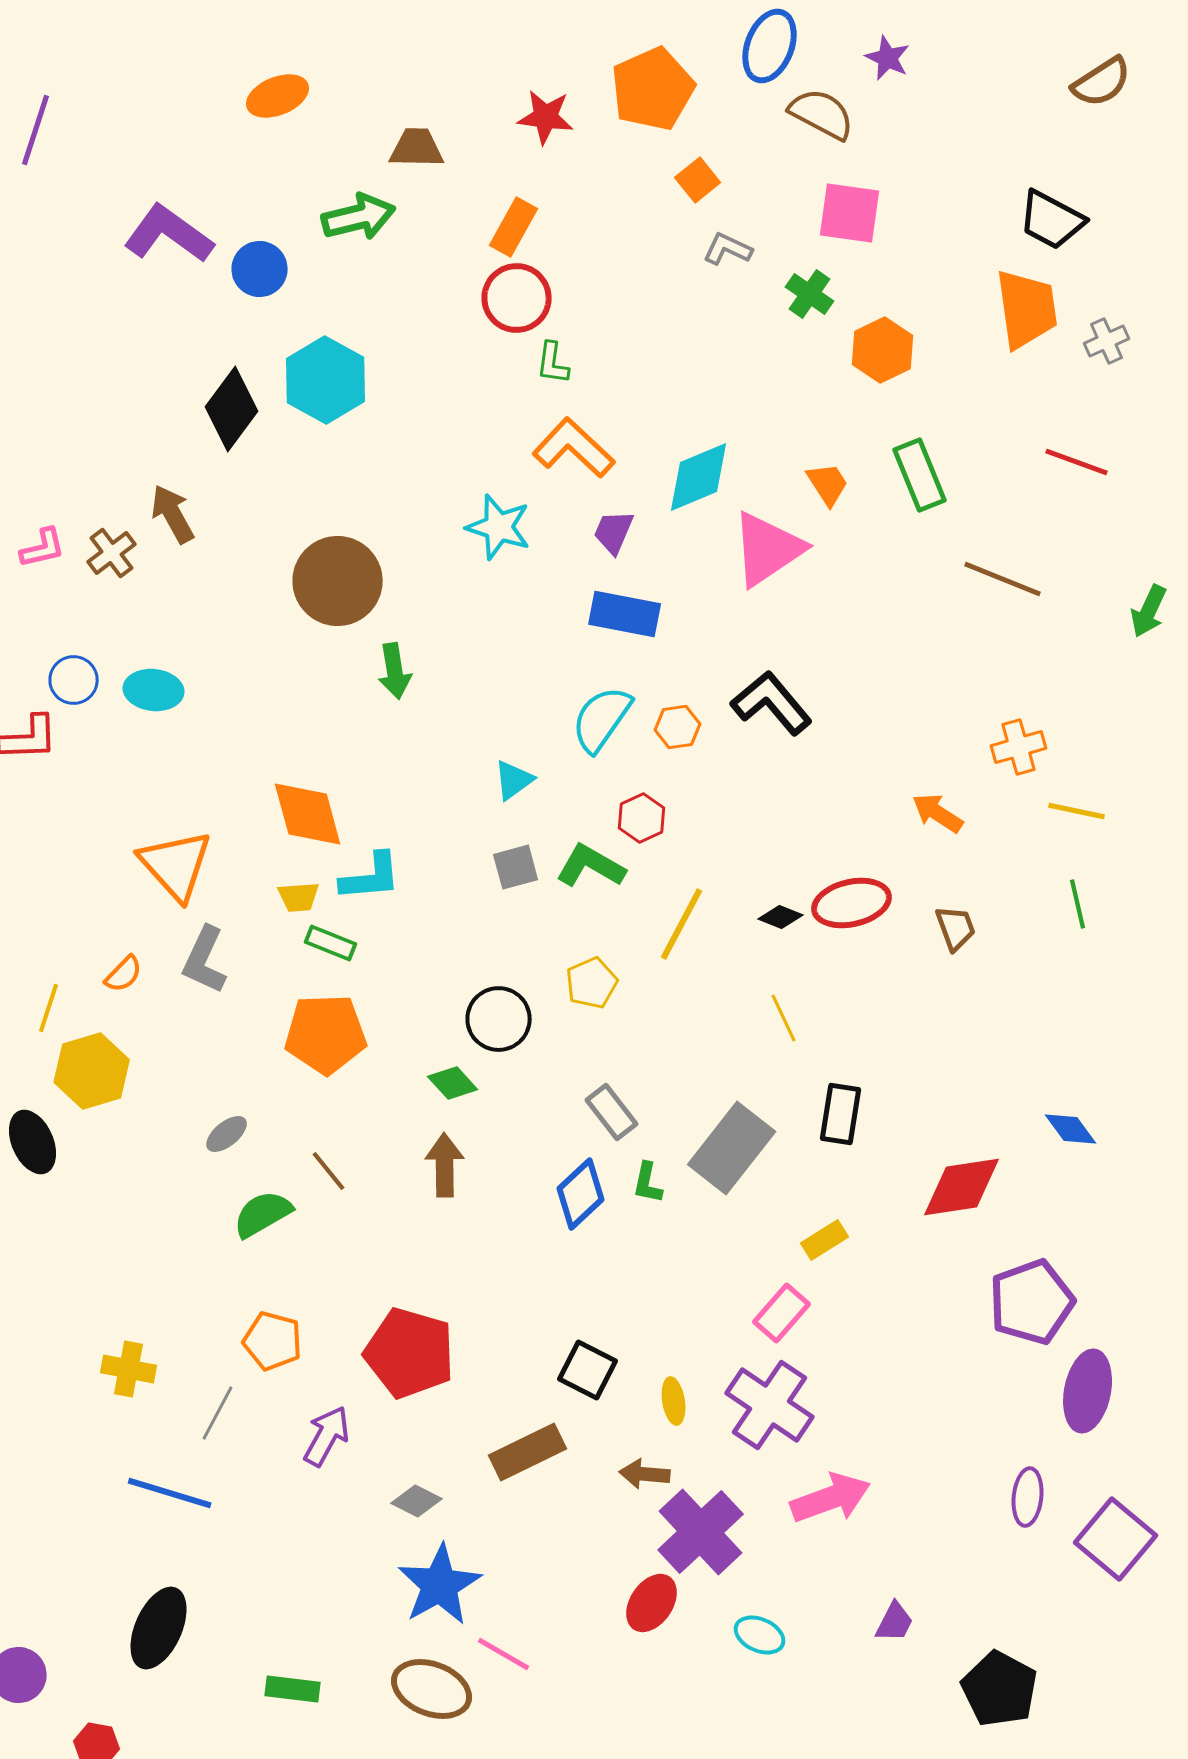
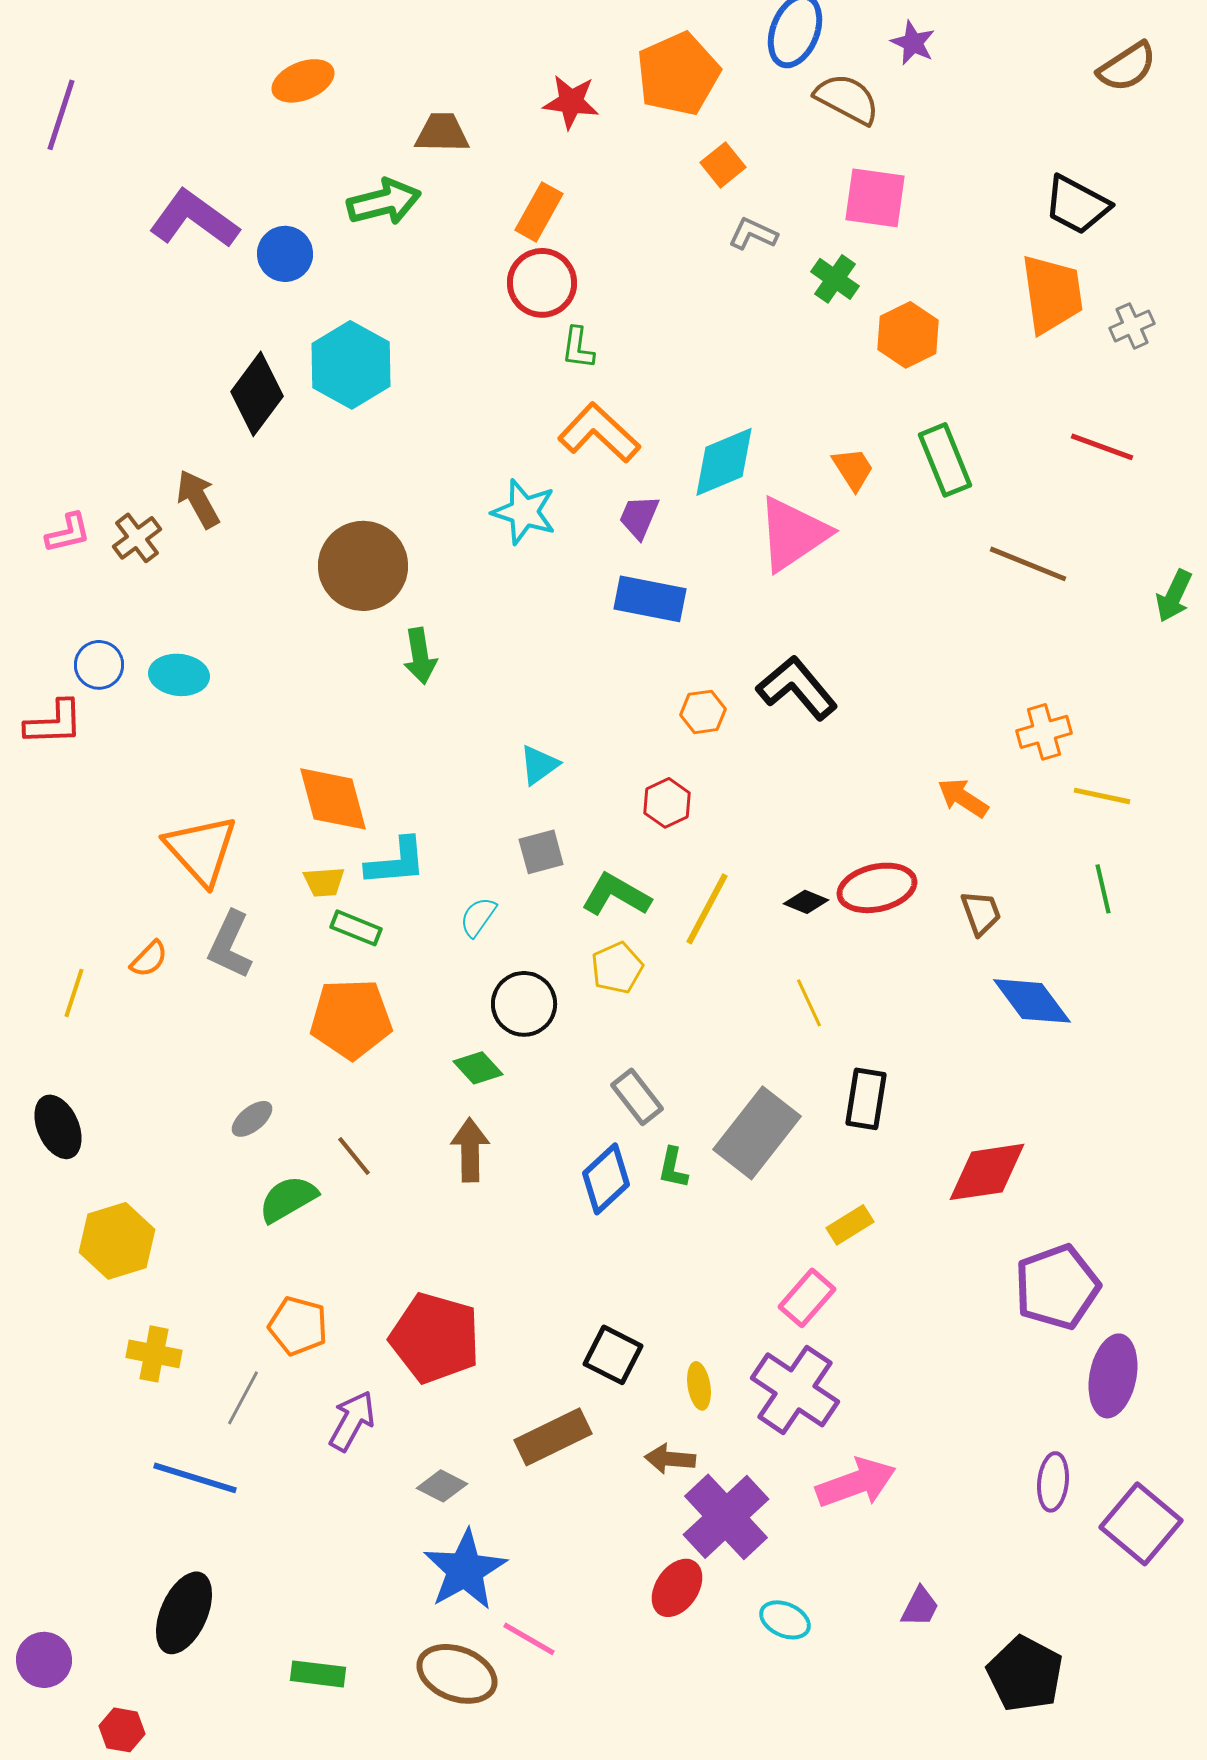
cyan semicircle: (602, 719) -> (478, 917), moved, size x0.6
green L-shape: (591, 866) -> (616, 895), moved
yellow hexagon: (92, 1071) -> (117, 1241), moved
blue diamond: (1071, 1129) -> (1032, 1001), moved, size x1.5

